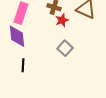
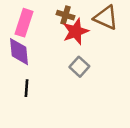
red star: (62, 20) -> (76, 31), size x1.5

